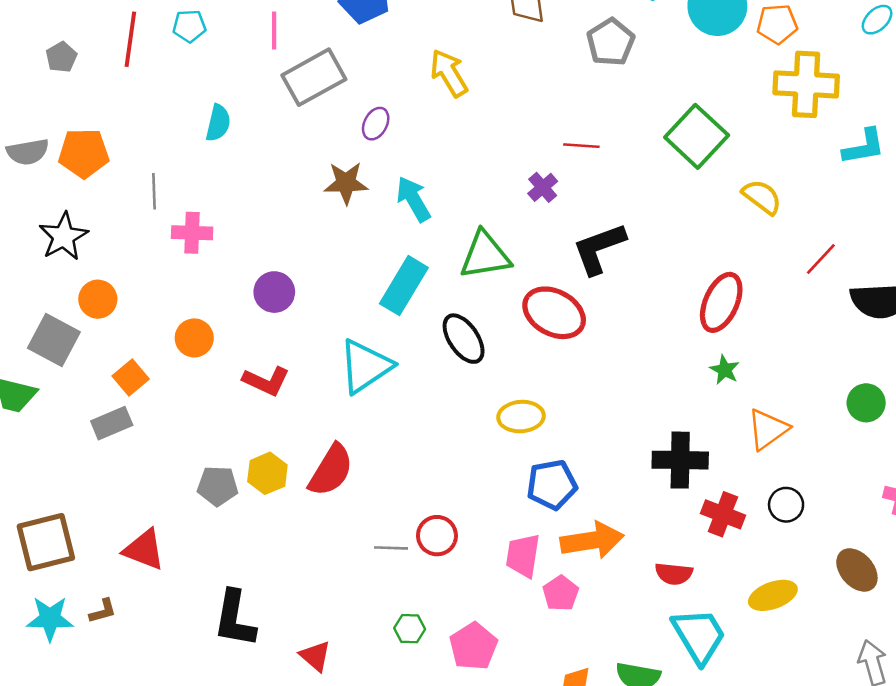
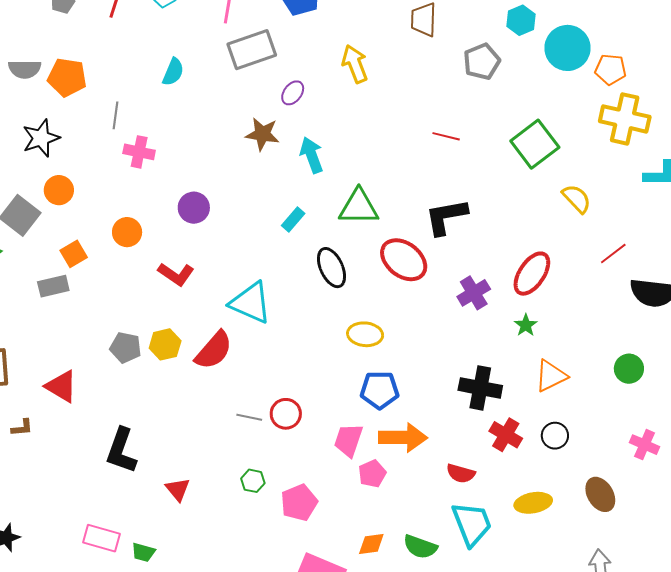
purple cross: (543, 187) -> (474, 293), moved, size x1.4
cyan rectangle: (404, 286) -> (293, 220), size x0.6
cyan triangle: (365, 366) -> (251, 303), moved, turned 48

